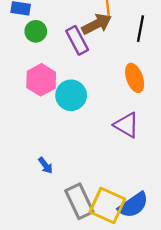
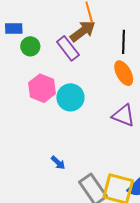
black line: (140, 29) -> (124, 42), moved

